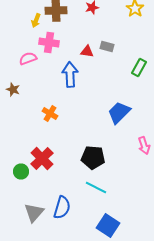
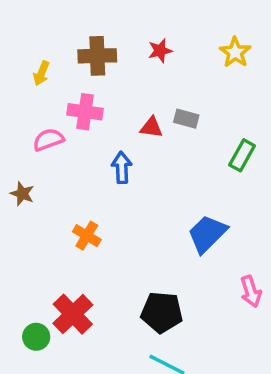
yellow arrow: (36, 20) -> (41, 73), moved
blue arrow: (70, 74) -> (122, 168), size x0.7

